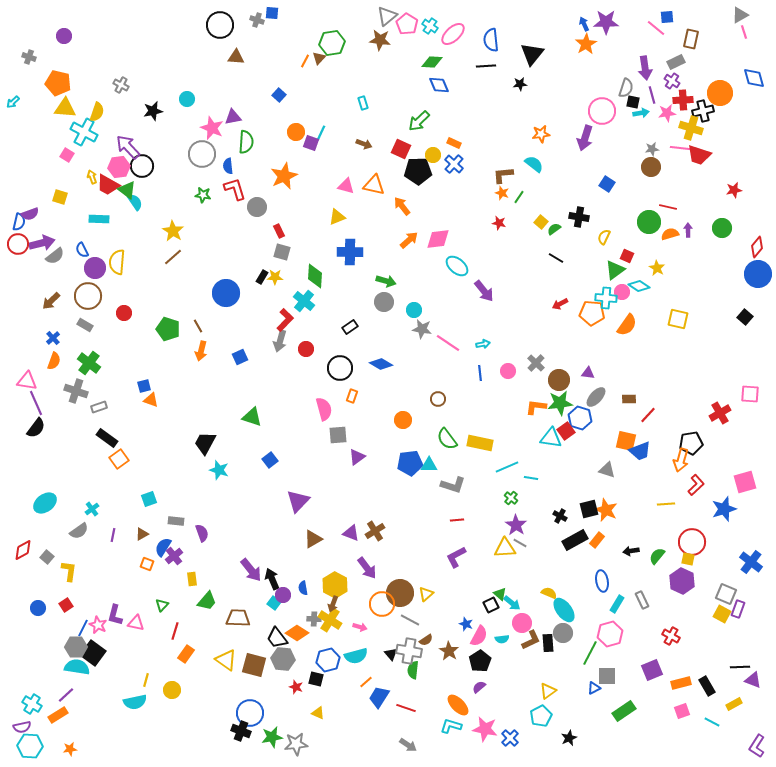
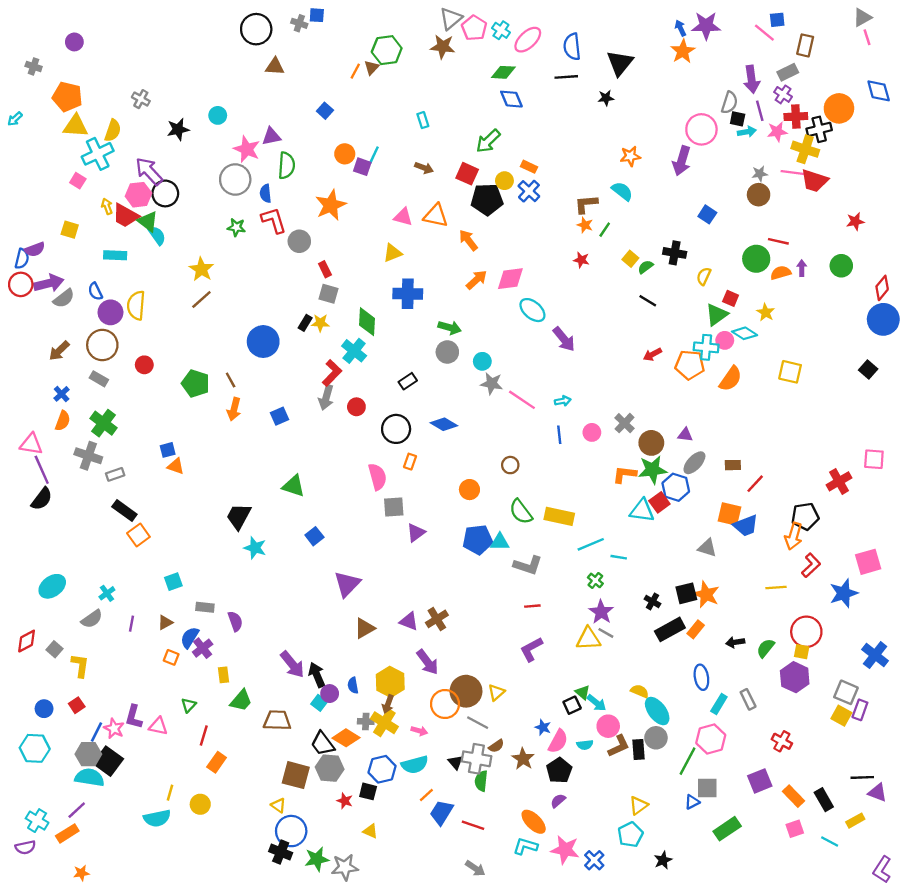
cyan cross: (84, 132) -> (98, 154), turned 36
yellow triangle: (226, 660) -> (278, 805), moved, size x0.6
orange rectangle: (681, 683) -> (794, 796), turned 60
cyan hexagon: (30, 746) -> (35, 748), moved

